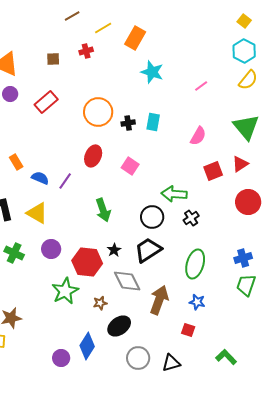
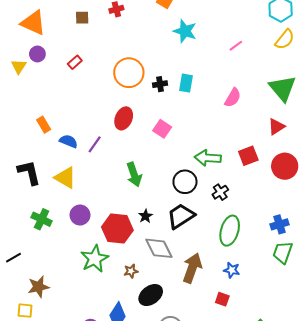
red rectangle: (46, 102) -> (75, 62), size x0.6
red square: (213, 171) -> (248, 156), moved
black cross: (191, 218) -> (220, 192), moved

